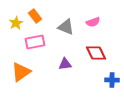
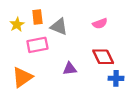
orange rectangle: (35, 16) -> (37, 17), turned 32
gray triangle: (66, 27) -> (59, 27), moved
blue cross: (112, 80) -> (116, 78), moved

